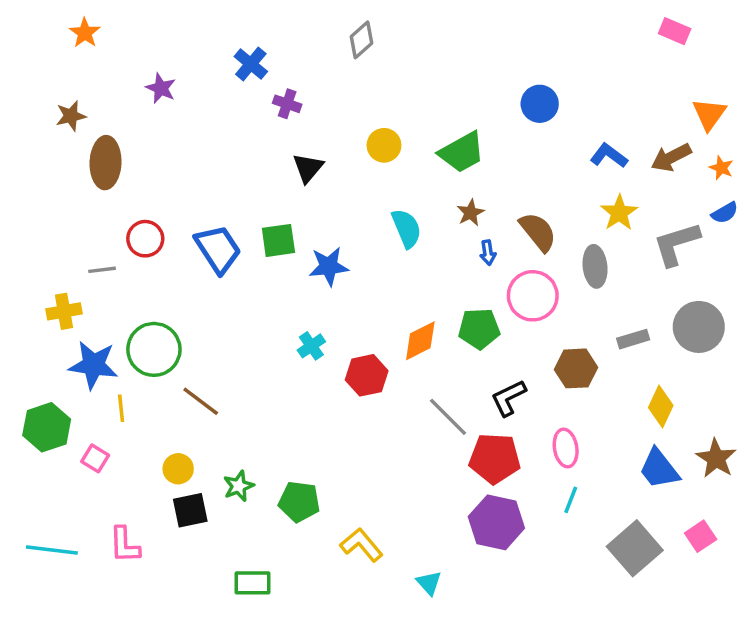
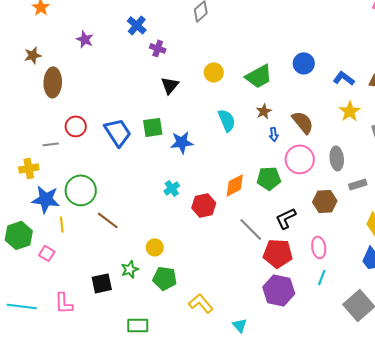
blue circle: (540, 104) -> (304, 63), moved
gray ellipse: (595, 266) -> (337, 158), moved
yellow circle: (178, 469) -> (155, 247), moved

